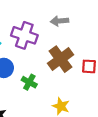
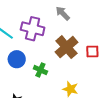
gray arrow: (59, 21) -> (63, 13), turned 56

